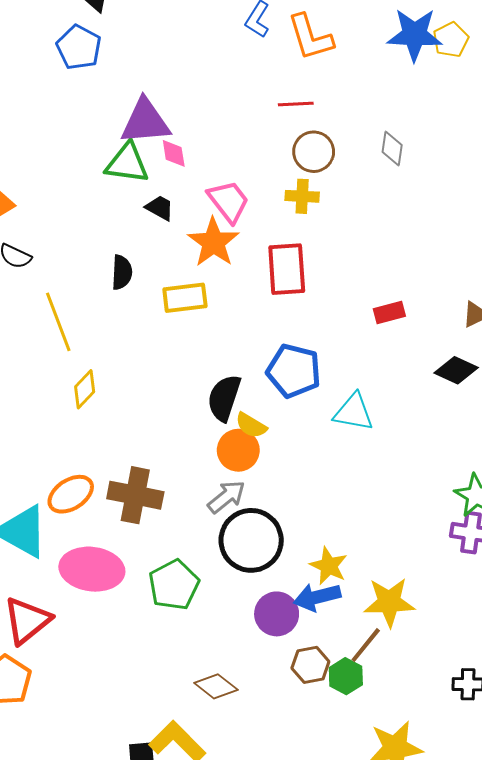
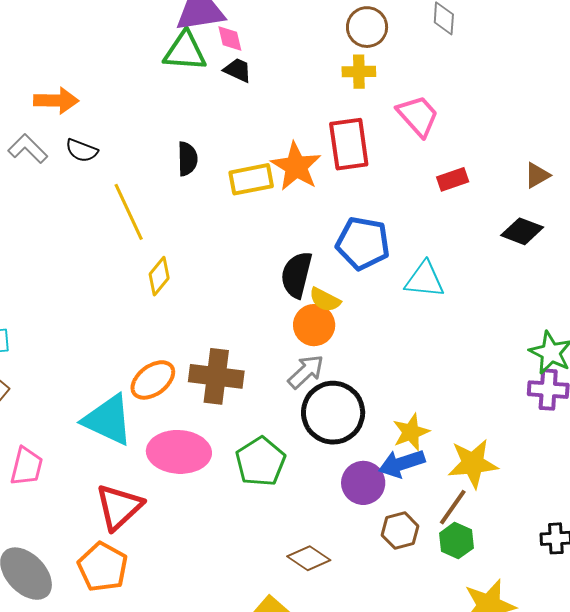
pink trapezoid: (228, 201) -> (418, 116), moved
black trapezoid: (160, 208) -> (238, 70), moved
orange star: (213, 242) -> (296, 166), moved
yellow star: (329, 566) -> (411, 432), turned 30
green hexagon: (346, 676) -> (456, 541), moved

